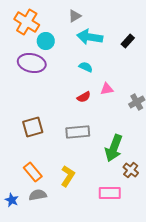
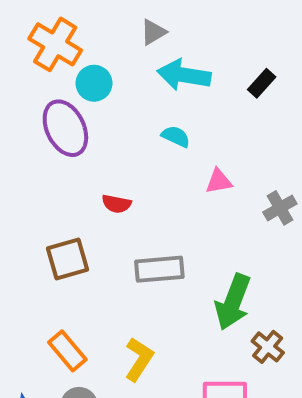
purple ellipse: (32, 63) -> (65, 128), turned 52
red semicircle: (84, 97) -> (116, 204), moved, turned 40

